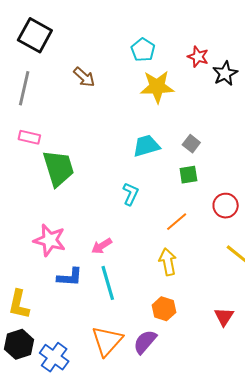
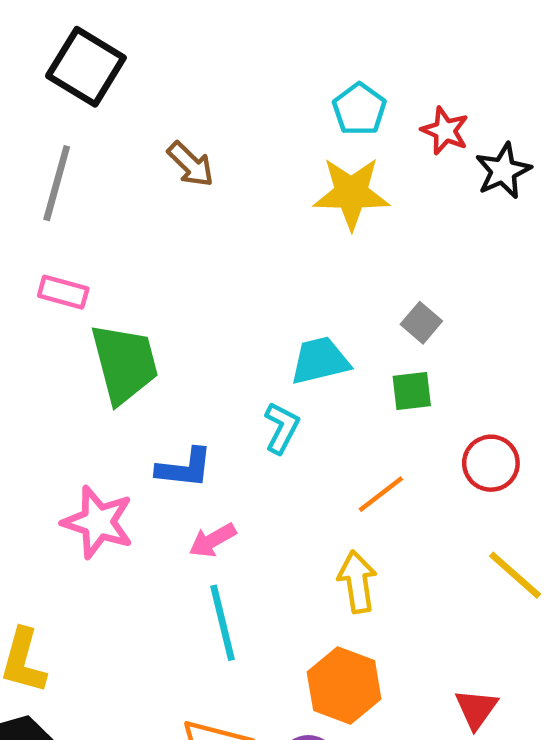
cyan pentagon: (143, 50) -> (359, 109), moved
cyan trapezoid: (146, 146) -> (320, 361), moved
blue L-shape: (70, 277) -> (185, 468), moved
orange hexagon: (164, 309) -> (344, 686), size x1.4

